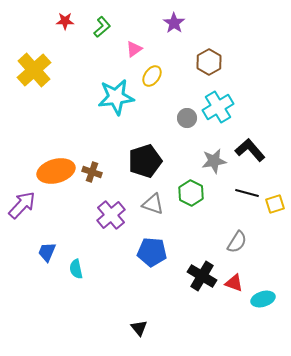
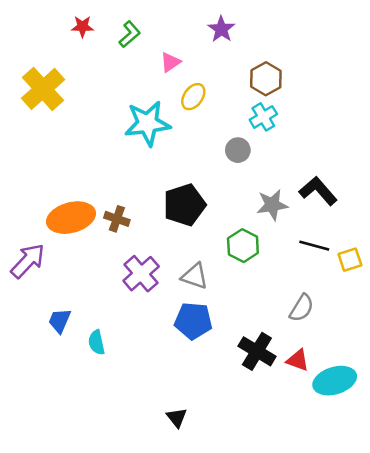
cyan cross: (218, 107) -> (263, 117), moved, size x0.7
gray triangle: (153, 204) -> (195, 276), moved
cyan ellipse: (263, 299) -> (335, 381), size x1.4

